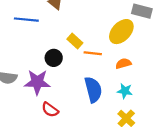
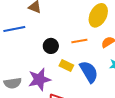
yellow rectangle: (75, 41) -> (66, 66), moved
black circle: (54, 58) -> (51, 46), moved

